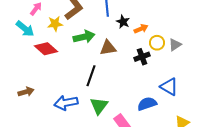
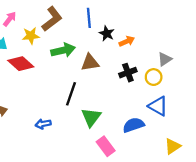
yellow circle: (157, 43) -> (154, 77), moved
blue arrow: (66, 103) -> (43, 124), size x0.6
green triangle: (99, 106) -> (91, 117), moved

